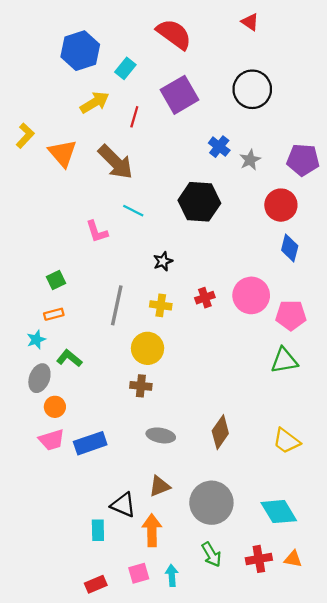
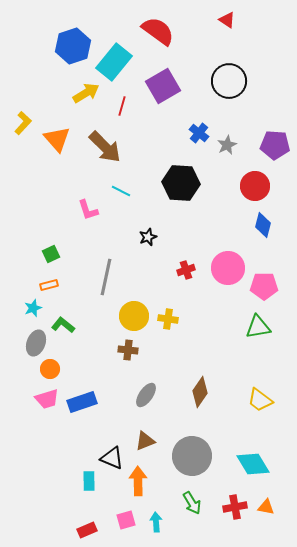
cyan rectangle: (125, 68) -> (114, 62), size x1.8
yellow cross: (161, 305) -> (168, 319), moved
gray ellipse: (161, 435) -> (146, 395), turned -65

